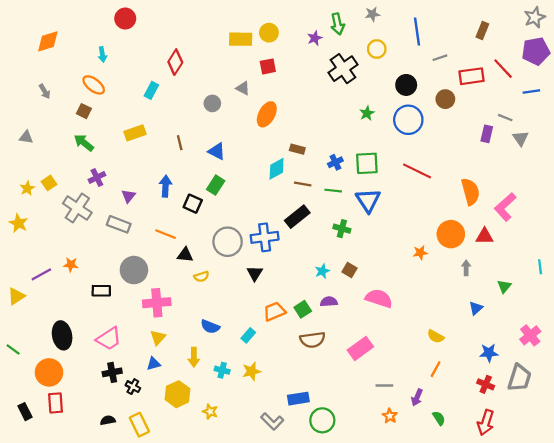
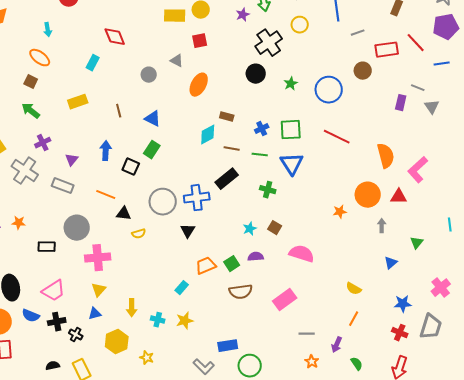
red diamond: (175, 62) -> (115, 37), turned -55
black circle: (406, 85) -> (256, 74), moved
blue semicircle: (210, 327) -> (31, 316), moved

